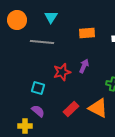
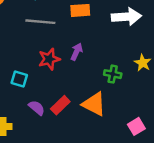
gray line: (42, 42) -> (40, 22), moved
purple semicircle: (38, 111) -> (37, 108), moved

